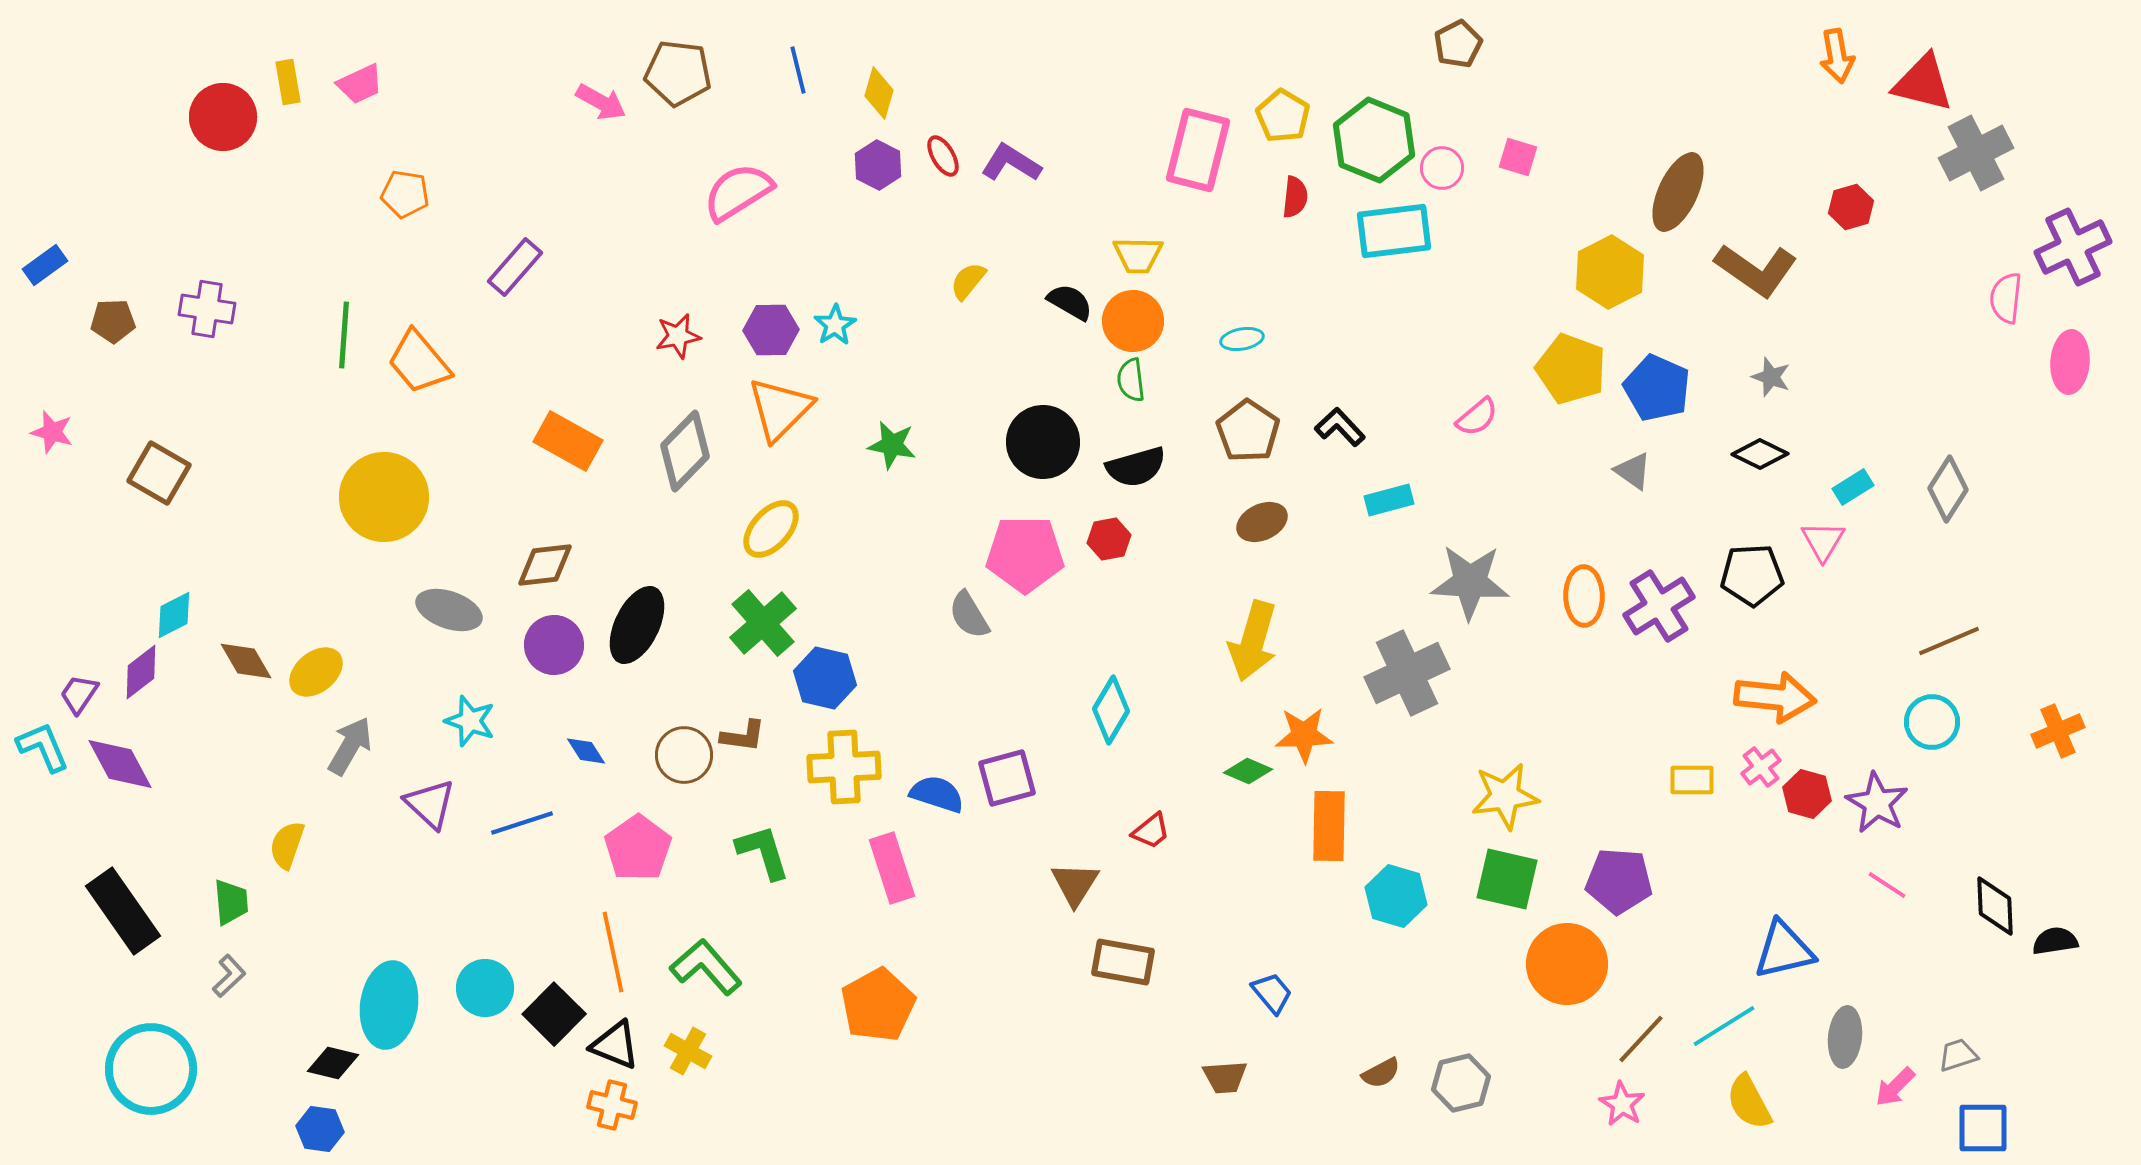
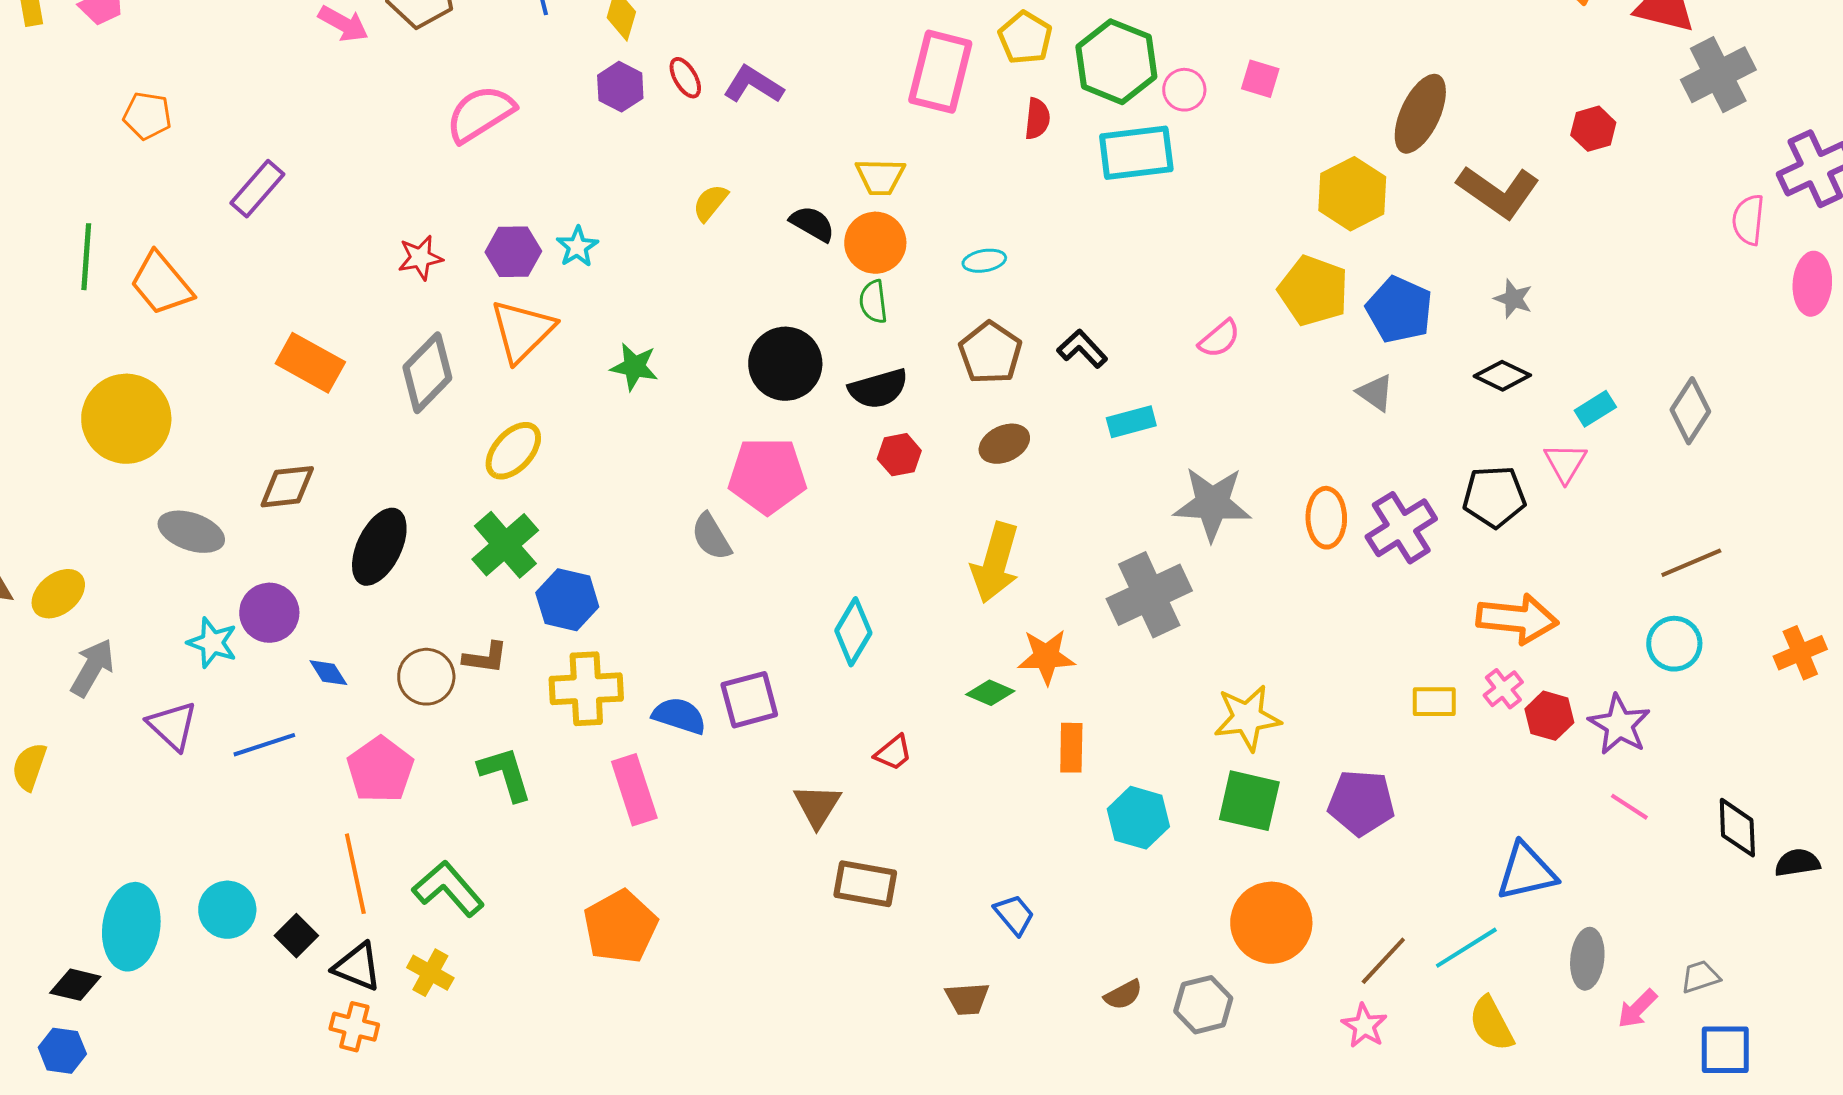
red hexagon: (1109, 539) -> (899, 455), moved
purple circle: (554, 645) -> (269, 613), moved
orange rectangle: (1329, 826) -> (1071, 748), size x0.7
orange circle: (1567, 964) -> (1271, 923), moved
black square: (554, 1014) -> (296, 936), size x0.7

